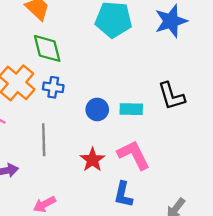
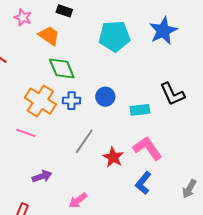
blue circle: (97, 109) -> (105, 97), moved
gray line: (44, 140) -> (84, 141), moved, turned 44
blue L-shape: (123, 195) -> (143, 183), turned 35

